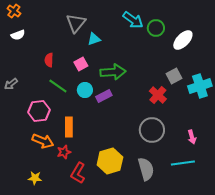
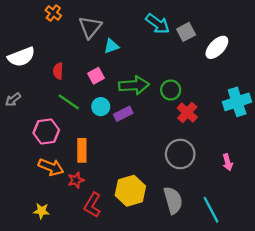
orange cross: (14, 11) -> (53, 13), moved
green circle: (156, 28) -> (171, 90), moved
white semicircle: (18, 35) -> (21, 57), moved, size x1.6
gray square: (174, 76) -> (186, 32), moved
cyan line: (183, 163) -> (211, 210), moved, turned 70

